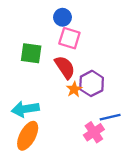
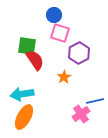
red semicircle: (65, 67) -> (35, 60), moved
purple hexagon: (92, 83) -> (79, 53), moved

